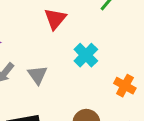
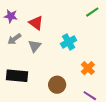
red triangle: (55, 19) -> (36, 23), moved, turned -49

